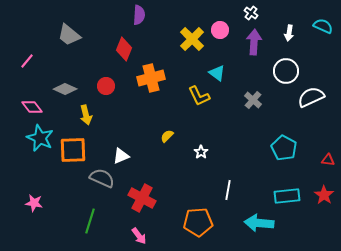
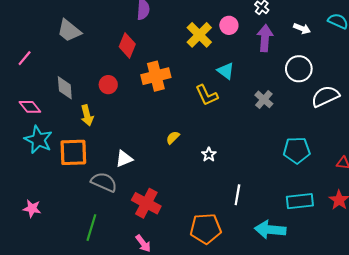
white arrow: (289, 33) -> (302, 29), turned -77
gray diamond: (65, 89) -> (65, 88), turned 60
cyan pentagon: (284, 148) -> (297, 150), turned -30

